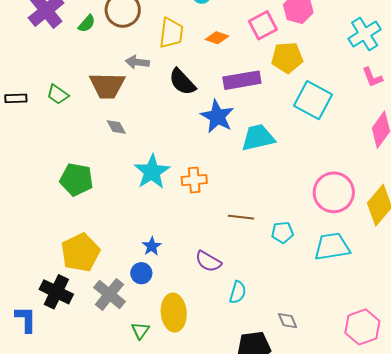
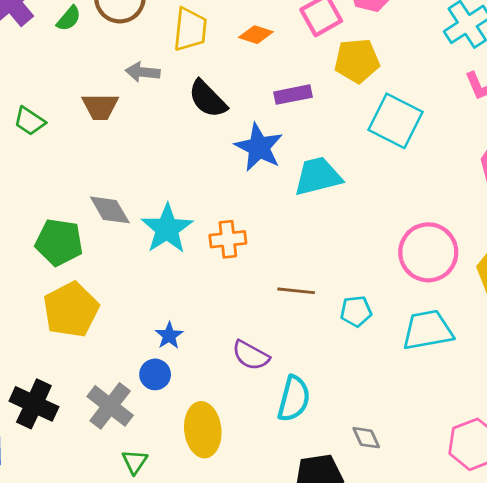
purple rectangle: (242, 80) -> (293, 95), size x0.7
brown trapezoid: (107, 86) -> (100, 107), size x0.7
gray diamond: (116, 127) -> (110, 210), moved, size x1.4
yellow pentagon: (80, 253) -> (71, 310), moved
cyan semicircle: (238, 292) -> (294, 399), size x1.4
green triangle: (140, 331) -> (135, 462), moved

